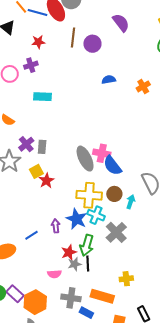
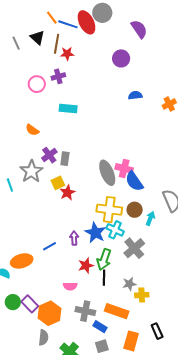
purple semicircle: (121, 23) -> (139, 29), moved
brown line: (73, 38) -> (57, 44), moved
gray star: (75, 264) -> (129, 284), moved

